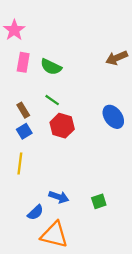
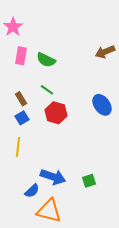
blue arrow: (59, 197) -> (53, 177), size x1.4

